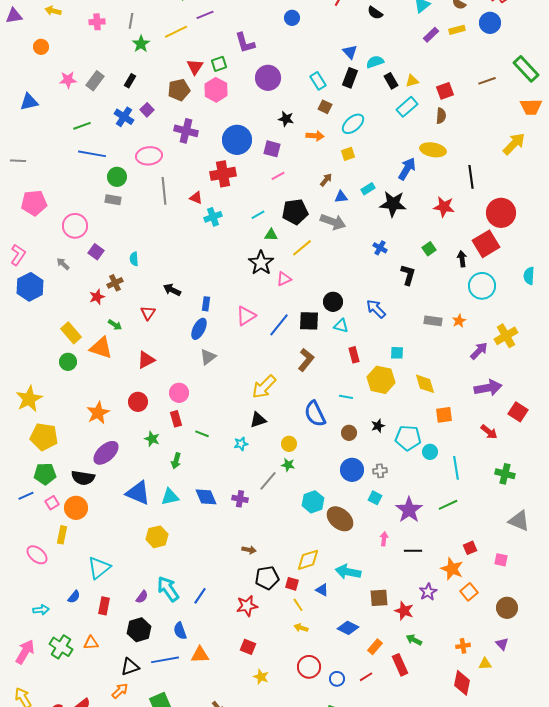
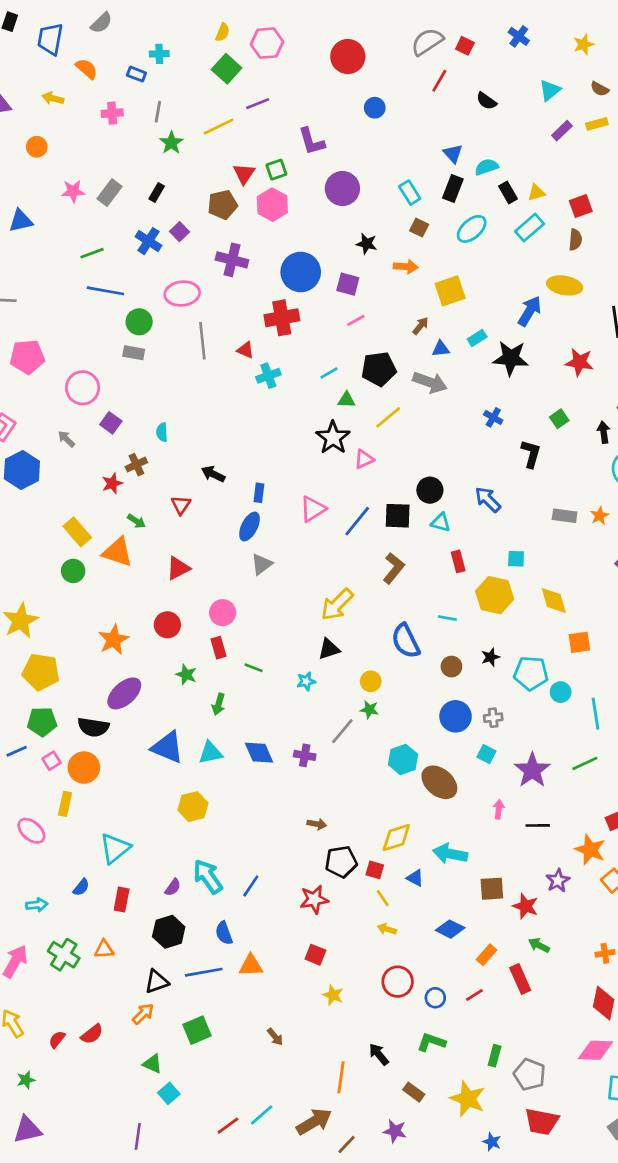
cyan ellipse: (353, 124) -> (472, 229), moved
yellow square: (348, 154) -> (450, 291), size x1.6

